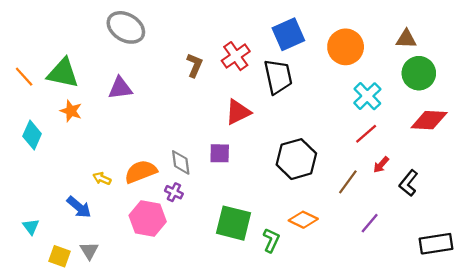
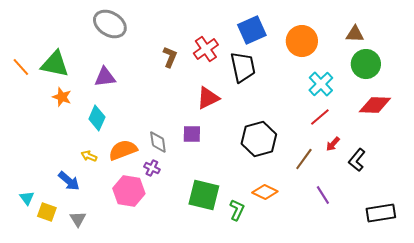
cyan diamond: (32, 135) -> (97, 118), moved
purple line: (370, 223) -> (323, 195), turned -72
yellow square: (60, 256) -> (47, 212), moved

